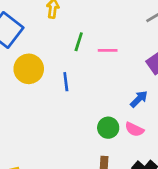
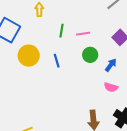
green circle: (108, 128) -> (90, 55), moved

